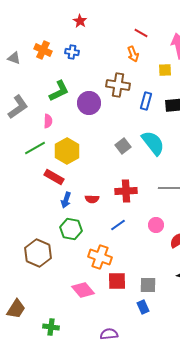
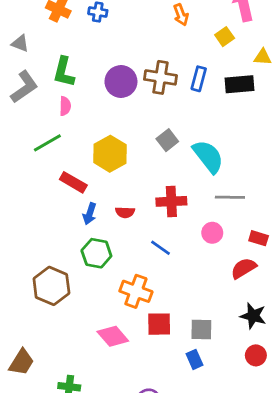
gray triangle: (14, 58) -> (20, 43), moved
yellow square: (165, 70) -> (225, 37), turned -32
brown cross: (118, 85) -> (160, 77), moved
green L-shape: (59, 91) -> (64, 72), moved, turned 130
cyan semicircle: (153, 143) -> (208, 156), moved
yellow hexagon: (67, 151) -> (110, 154), moved
blue line: (118, 225) -> (160, 248), turned 70
pink circle: (156, 225) -> (212, 233), moved

